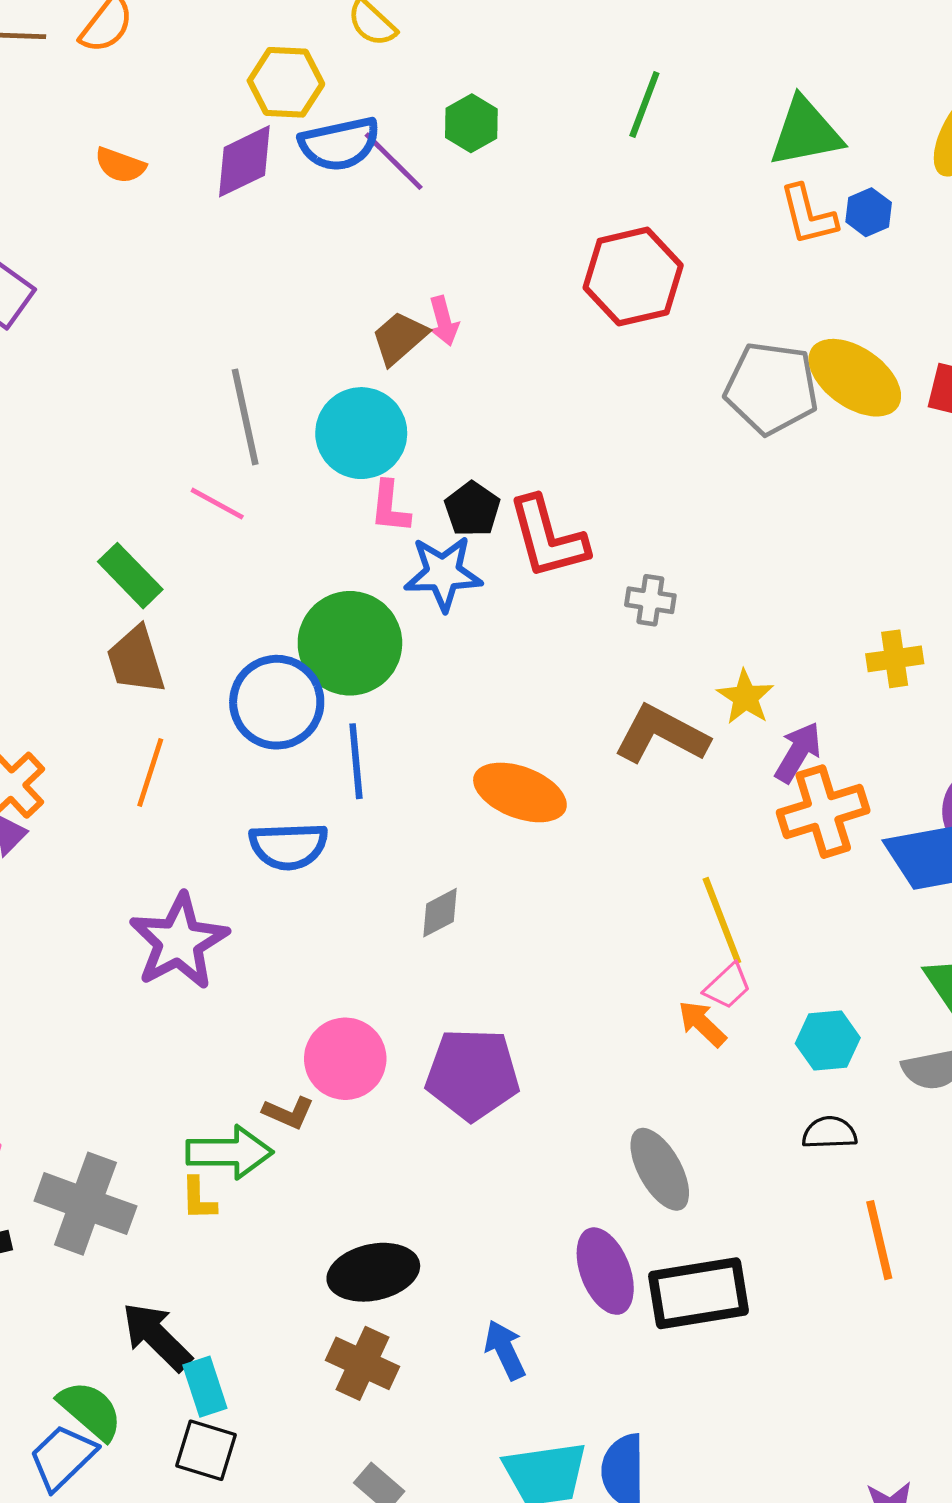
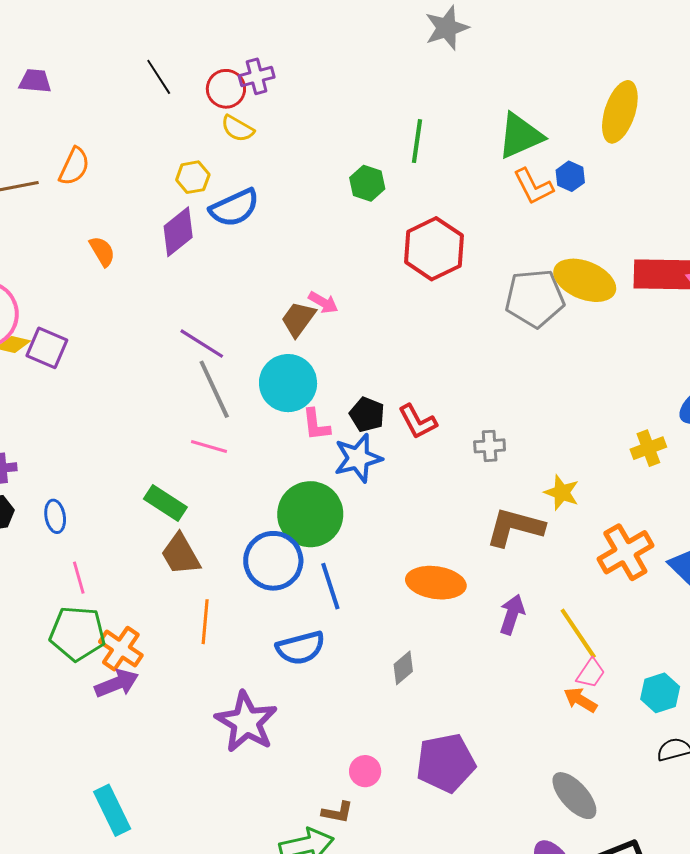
yellow hexagon: (286, 82) -> (193, 177), size x0.7
green hexagon: (471, 123) -> (367, 183), moved
purple line: (394, 161) -> (202, 344), moved
orange semicircle: (120, 165) -> (102, 251), turned -128
pink arrow: (444, 321) -> (323, 302), turned -32
red L-shape: (548, 538) -> (418, 422), size x0.7
purple arrow: (798, 752) -> (512, 614), moved
pink circle: (345, 1059) -> (365, 771), size x0.6

